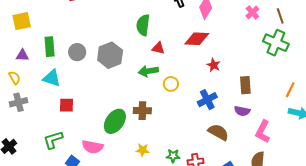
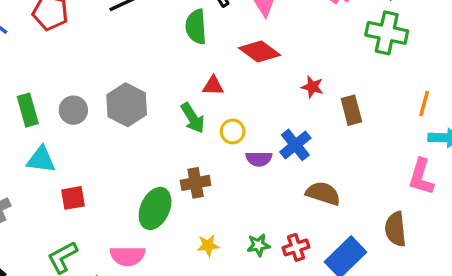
green semicircle: (143, 25) -> (196, 27), moved
red diamond: (197, 39) -> (260, 52), turned 45
red triangle: (158, 48) -> (213, 86), moved
red star: (214, 65) -> (312, 87), moved
green arrow: (148, 71) -> (193, 118), turned -102
purple semicircle: (242, 111) -> (259, 159), moved
pink L-shape: (263, 132) -> (421, 177), moved

